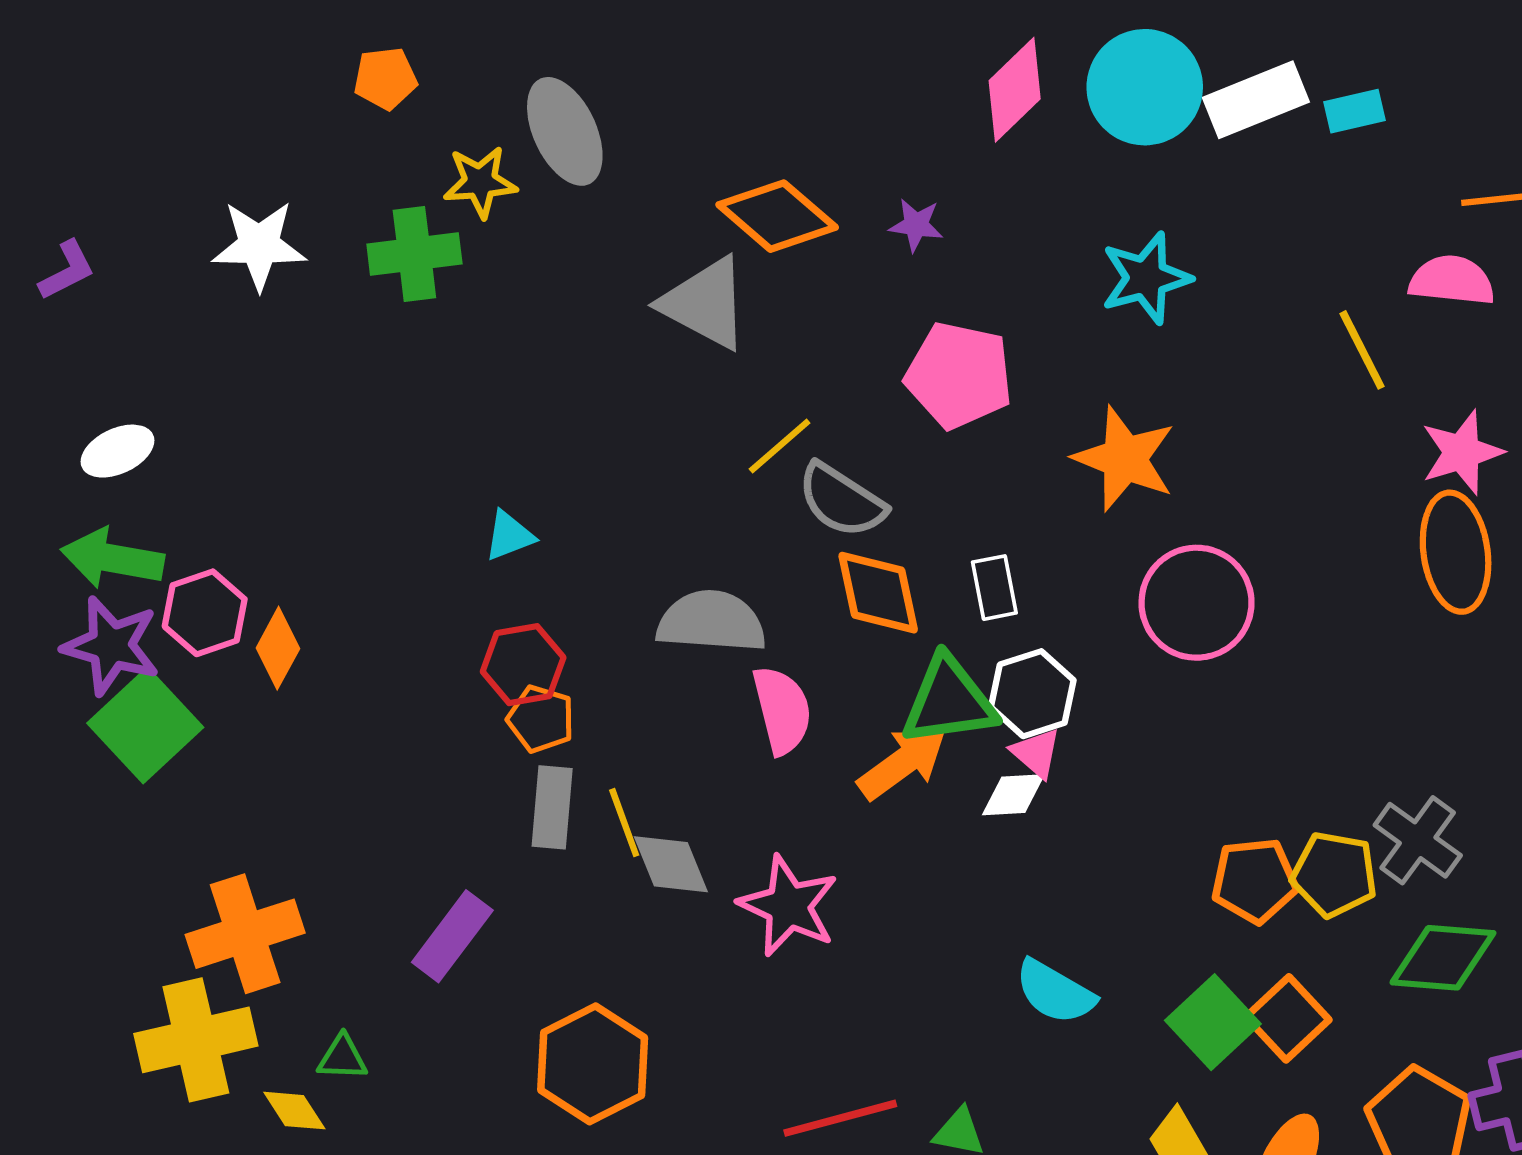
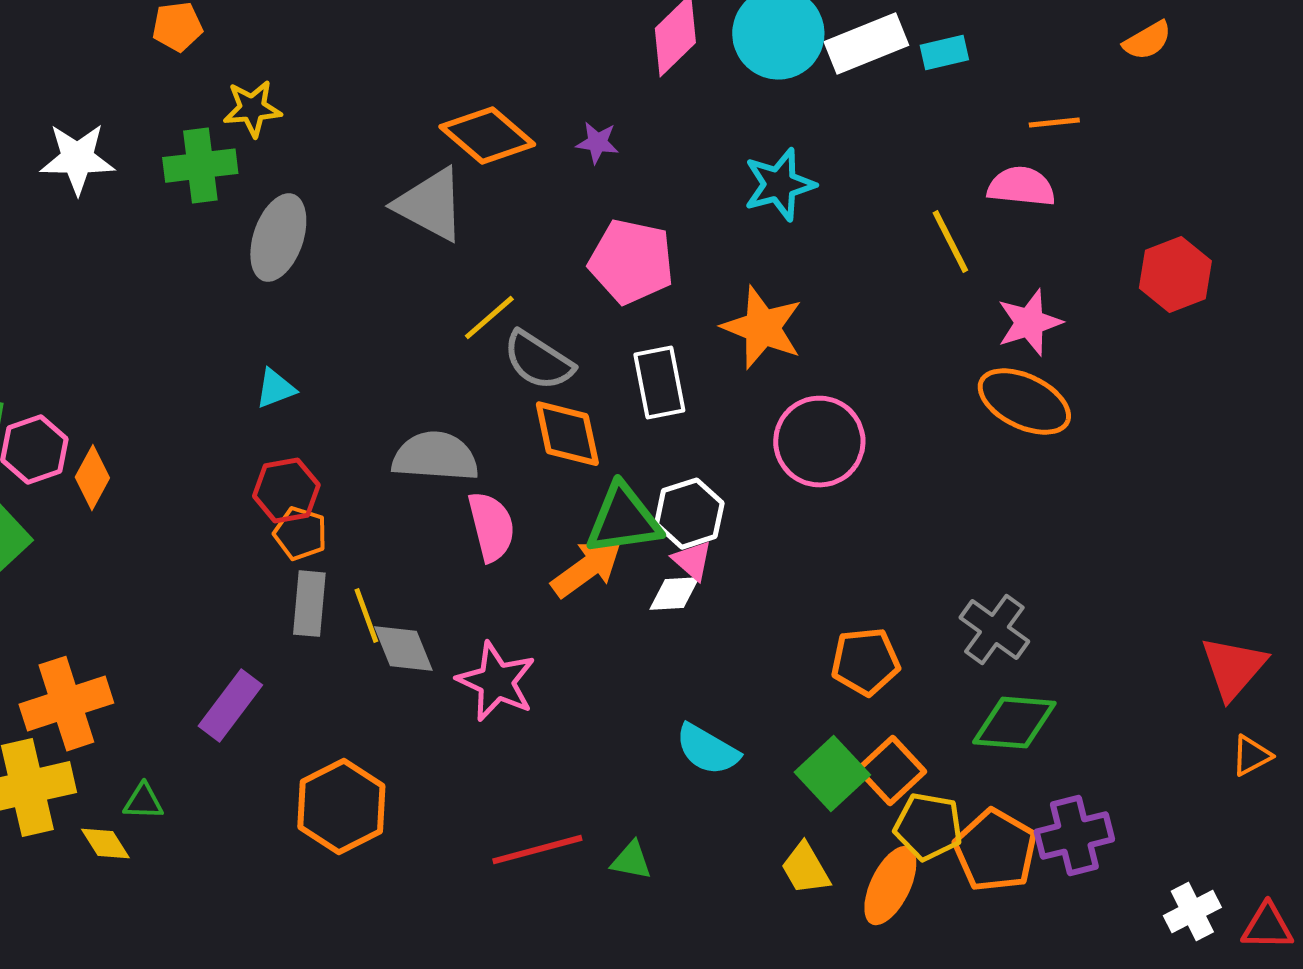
gray ellipse: (565, 131) -> (278, 238), moved, turned 44
orange ellipse: (1456, 552) -> (1024, 402), turned -56
white rectangle: (994, 588) -> (659, 383), moved, size x1.4
yellow pentagon: (1334, 874) -> (928, 827), moved

